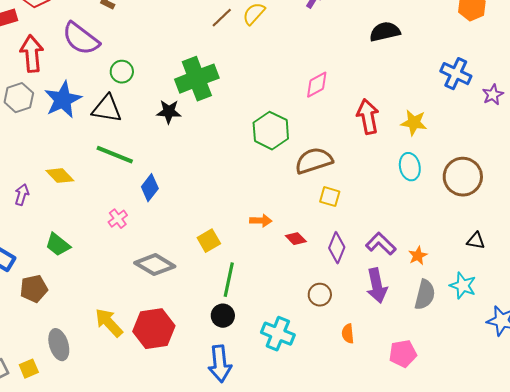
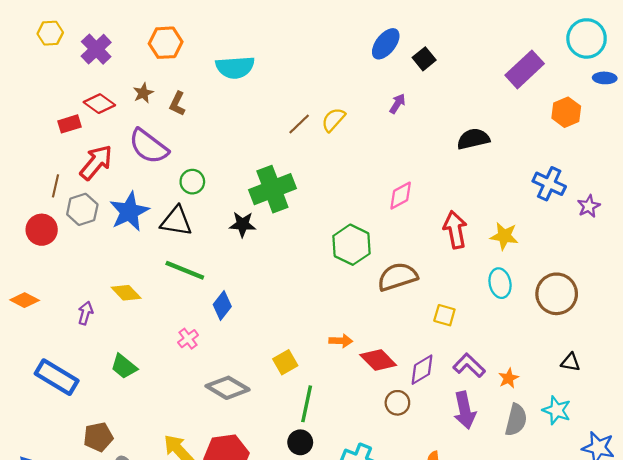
red arrow: (32, 54) -> (96, 162), turned 45
yellow square: (330, 197) -> (444, 315), moved
red diamond: (296, 239) -> (378, 360), size x1.6
purple diamond: (337, 248) -> (422, 370), turned 36
brown pentagon: (34, 289) -> (98, 437), moved
brown circle: (320, 295) -> (397, 403), moved

